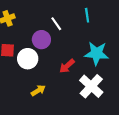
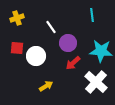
white line: (56, 24) -> (51, 27), moved
purple circle: (41, 40) -> (68, 43), moved

